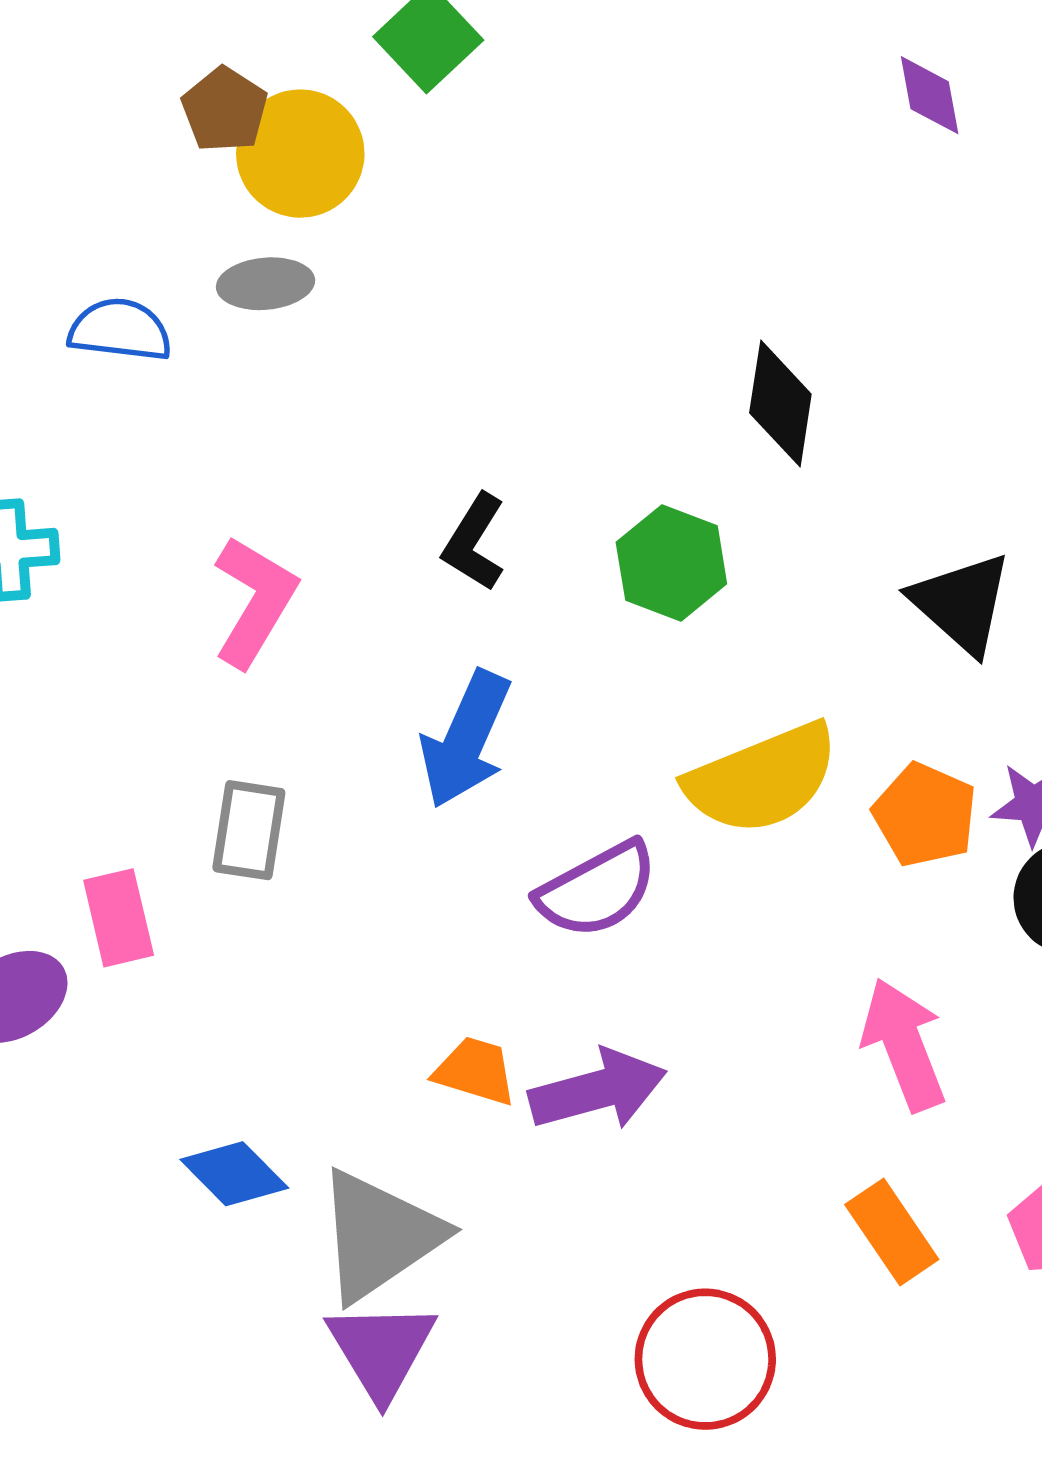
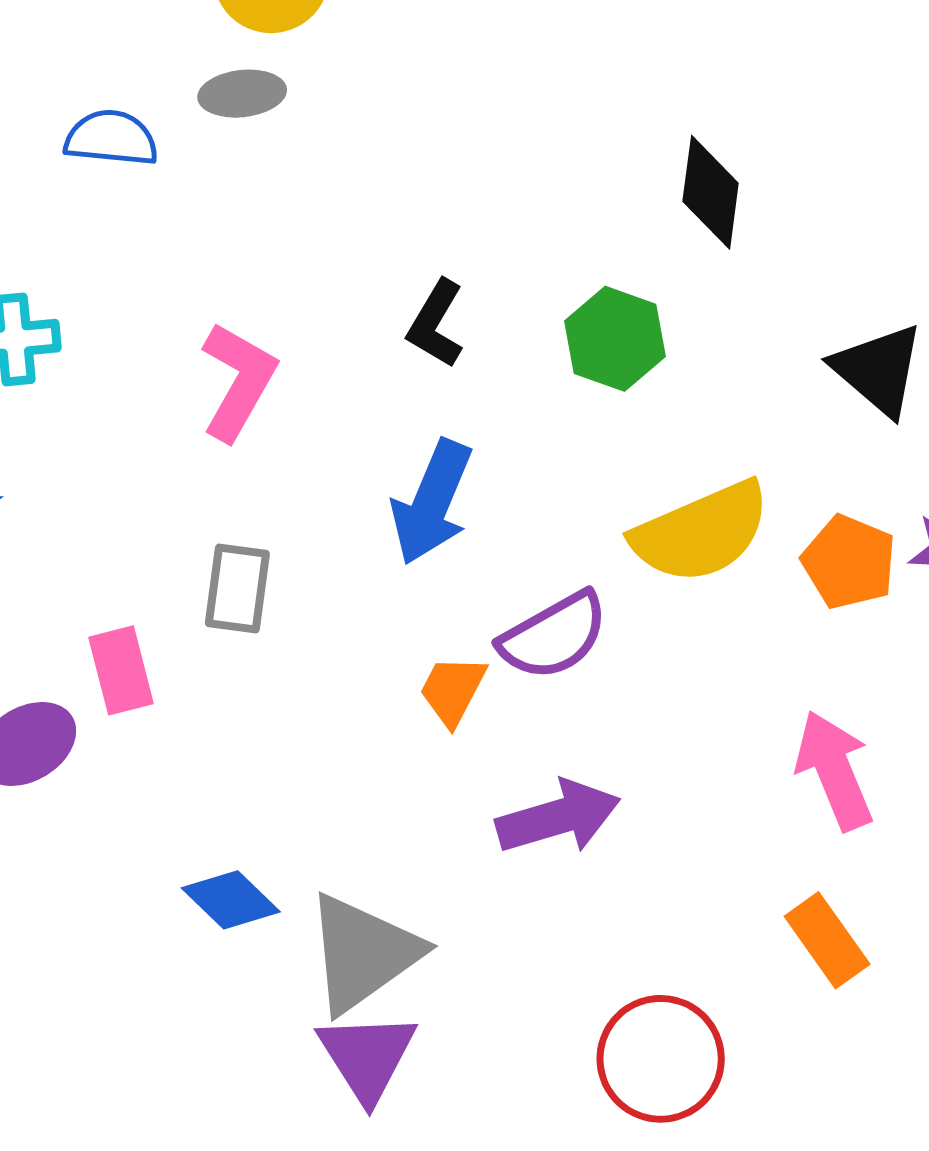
orange trapezoid: (475, 1071) -> (453, 690), moved, turned -78

